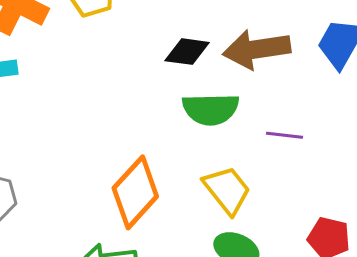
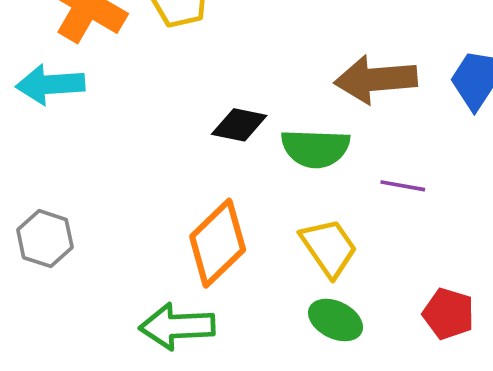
black diamond: (187, 52) -> (239, 125), moved

